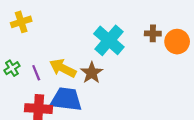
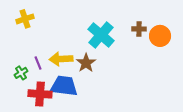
green cross: (12, 68) -> (21, 73), moved
yellow arrow: (63, 68) -> (61, 59), turned -30

